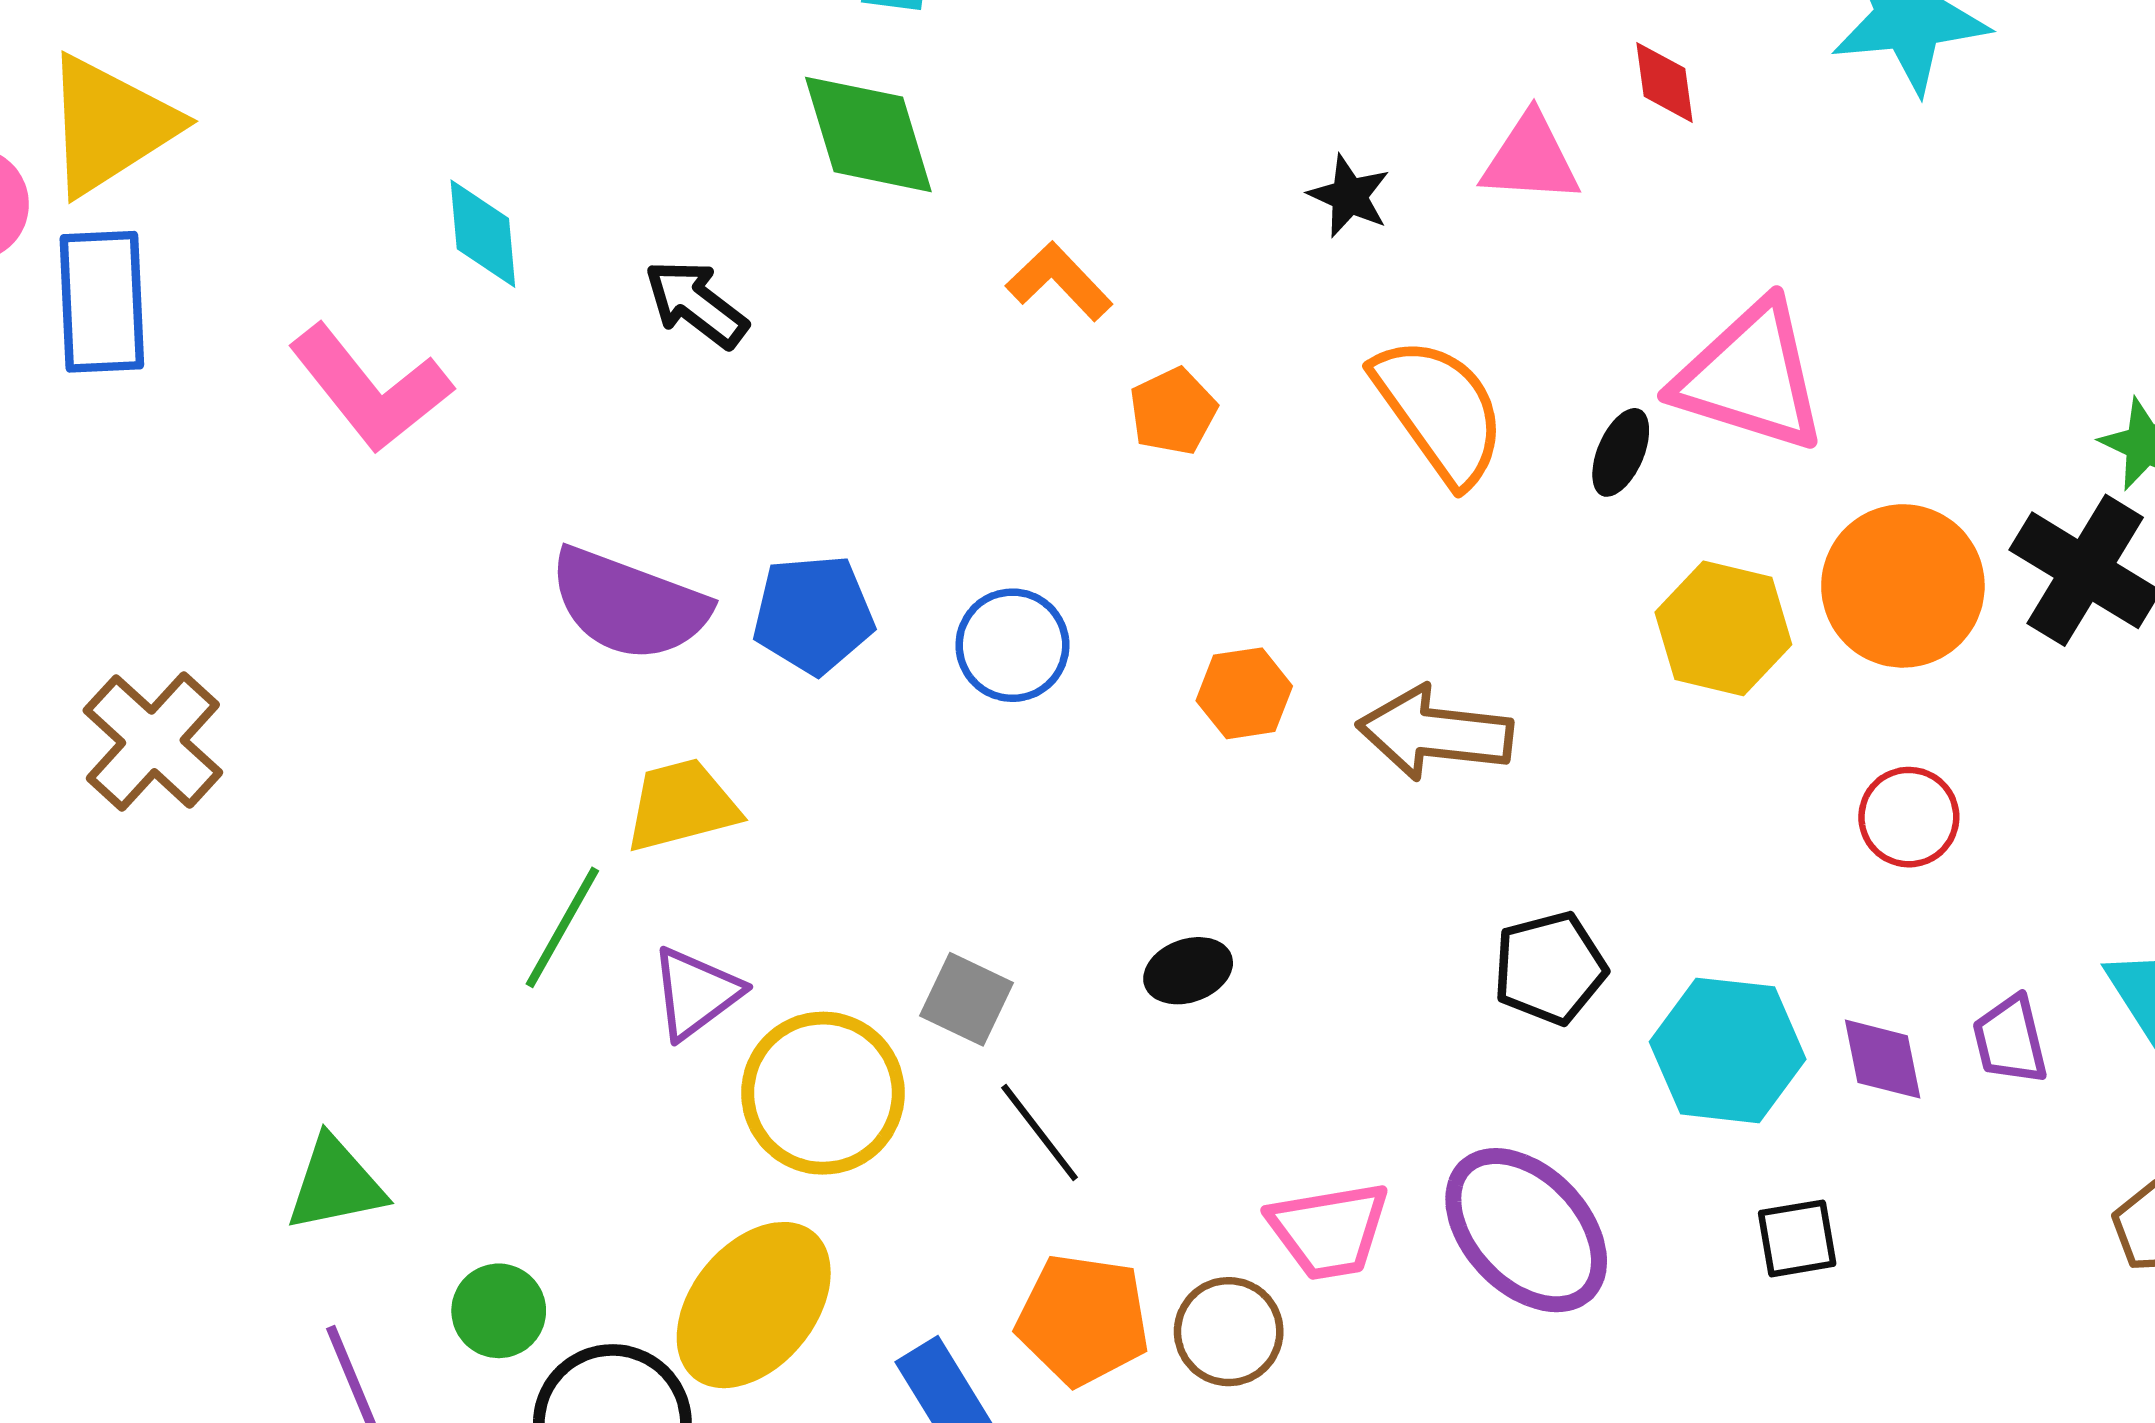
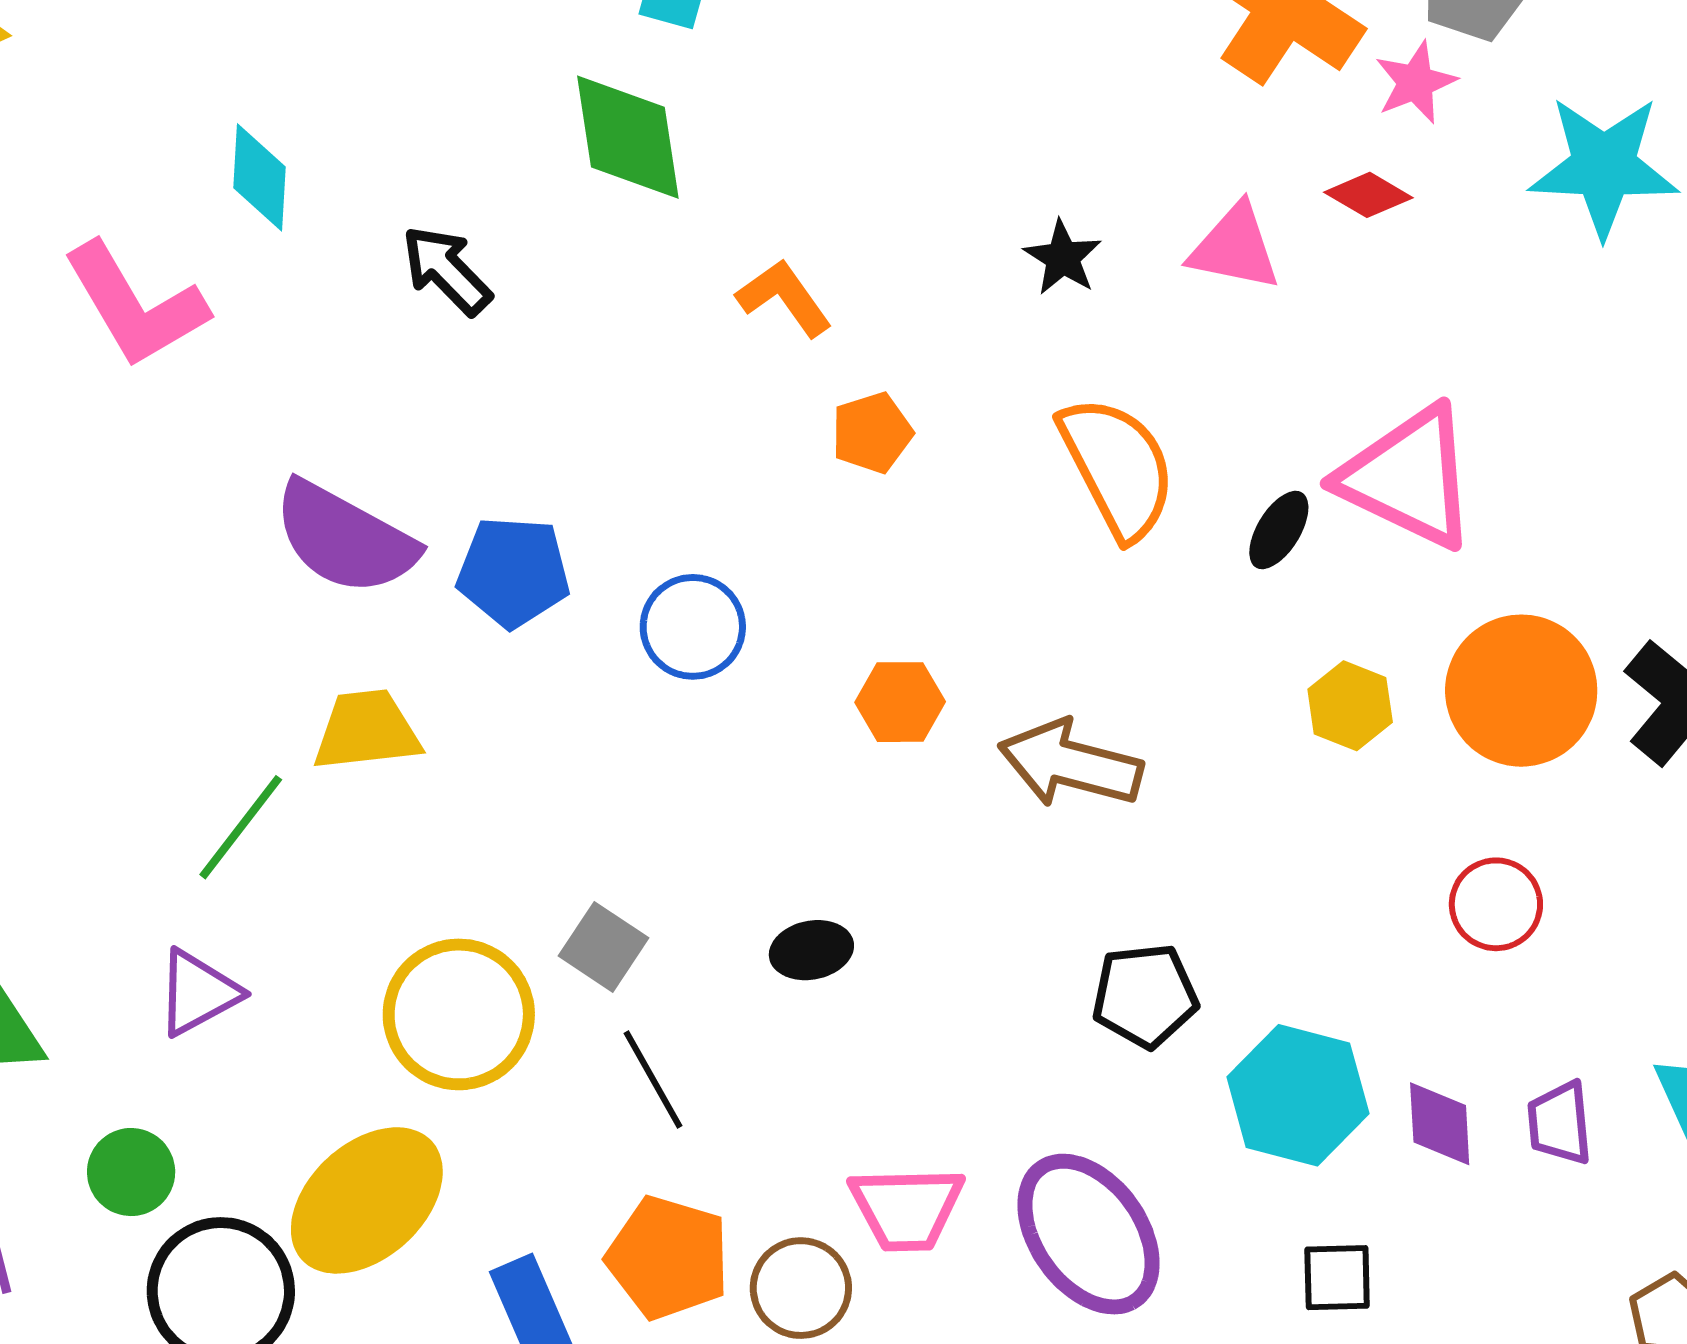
red diamond: (1665, 82) -> (1368, 195), turned -60
yellow hexagon: (1723, 628) -> (1350, 706), size x0.7
purple triangle: (696, 993) -> (198, 993), moved

